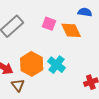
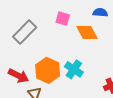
pink square: (49, 24) -> (63, 19), moved

